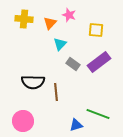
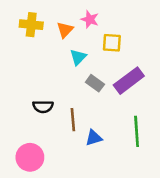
yellow square: (96, 30) -> (112, 43), moved
black semicircle: (33, 82) -> (43, 107), size x0.7
green line: (98, 114) -> (137, 131), moved, turned 65
blue triangle: (76, 125) -> (94, 138), moved

